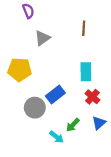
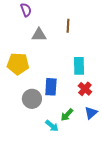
brown line: (84, 28) -> (68, 26), moved
gray triangle: (42, 38) -> (39, 35), turned 35
blue rectangle: (55, 95) -> (51, 87), turned -48

